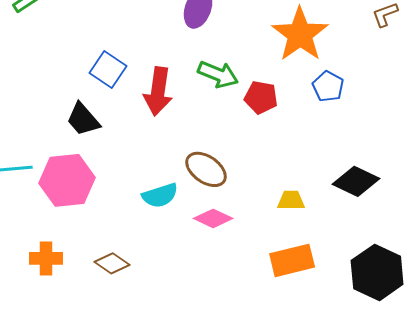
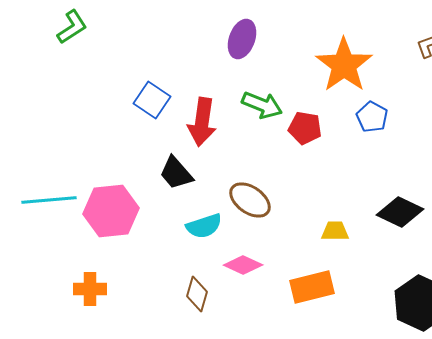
black trapezoid: (83, 119) -> (176, 173), moved
pink diamond: (213, 218) -> (243, 265), moved
orange rectangle: (292, 260) -> (312, 287), moved
brown diamond: (112, 263) -> (197, 294), moved, turned 72

